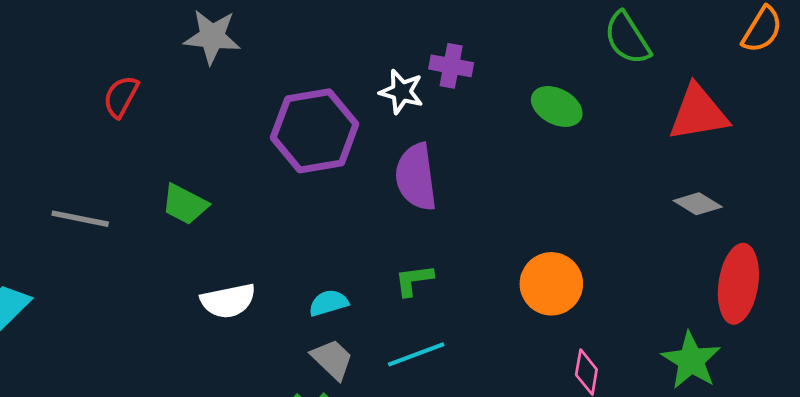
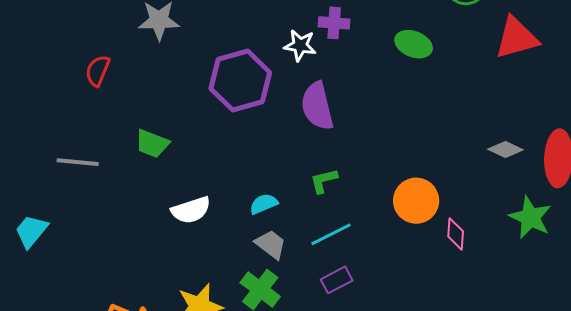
gray diamond: (698, 204) -> (505, 150), moved
orange circle: (551, 284) -> (416, 201), moved

